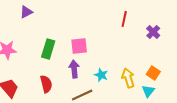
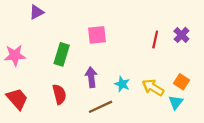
red line: (124, 19) -> (155, 39), moved
pink square: (79, 46) -> (97, 35), moved
yellow arrow: (128, 78) -> (153, 87), turned -42

